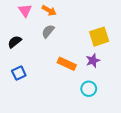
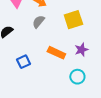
yellow square: (99, 37) -> (73, 20), moved
blue square: (19, 73) -> (23, 62), moved

